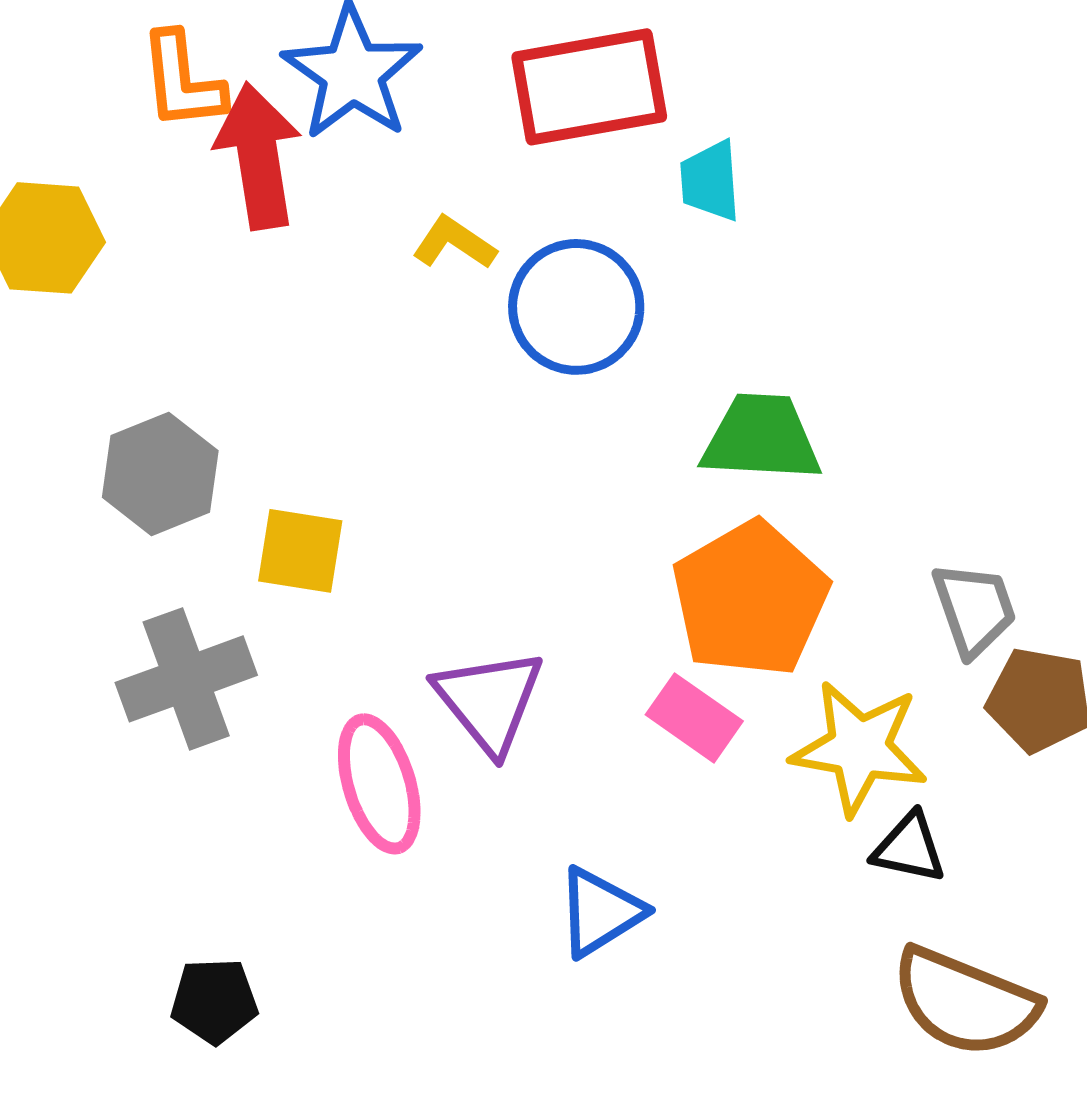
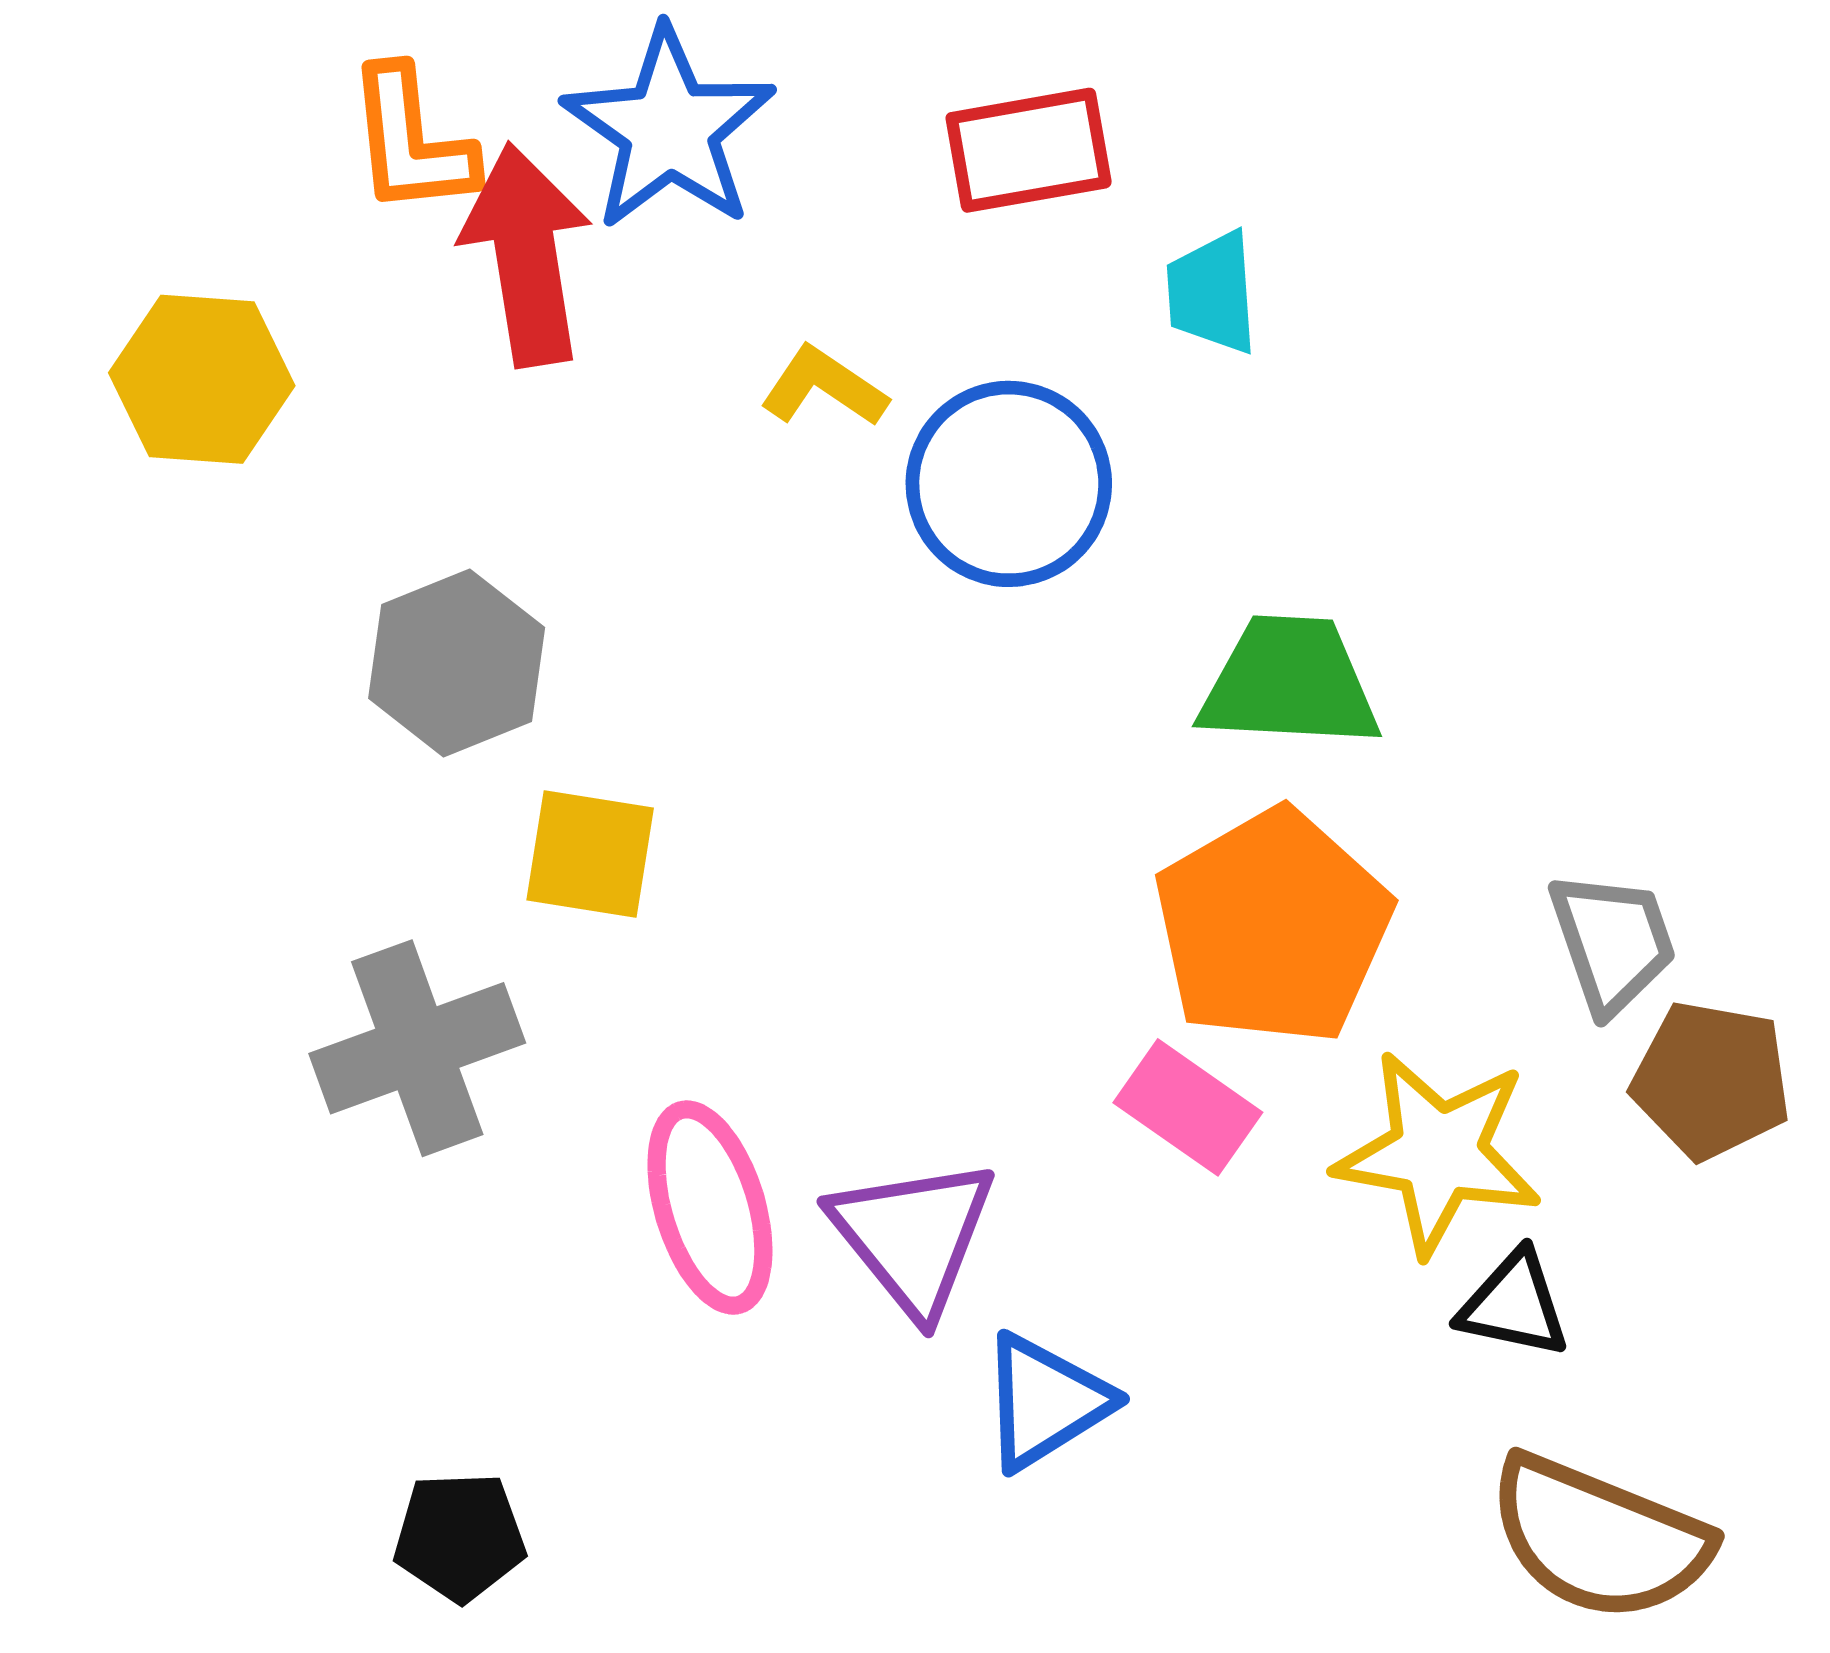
red rectangle: (589, 87) -> (1029, 150), size x0.7
gray hexagon: (160, 474) -> (457, 663), moved
purple triangle: (489, 701) -> (913, 1236), moved

